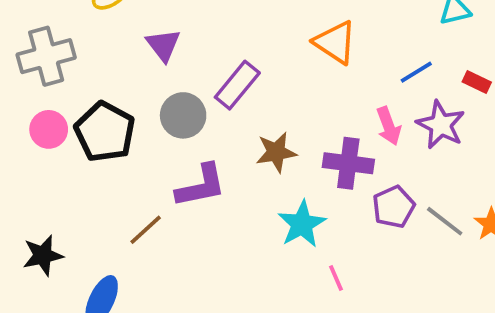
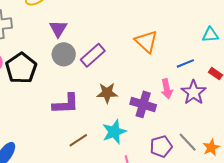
gray circle: (183, 115) -> (64, 54), moved
purple pentagon: (394, 207) -> (161, 146), moved
brown line: (146, 230) -> (78, 140), moved

